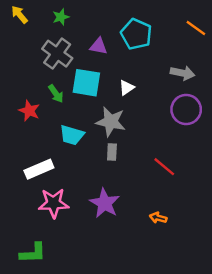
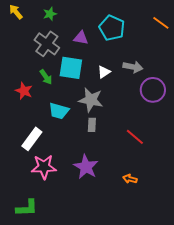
gray arrow: (182, 73) -> (133, 67), moved
white rectangle: (39, 169) -> (32, 139), turned -30

